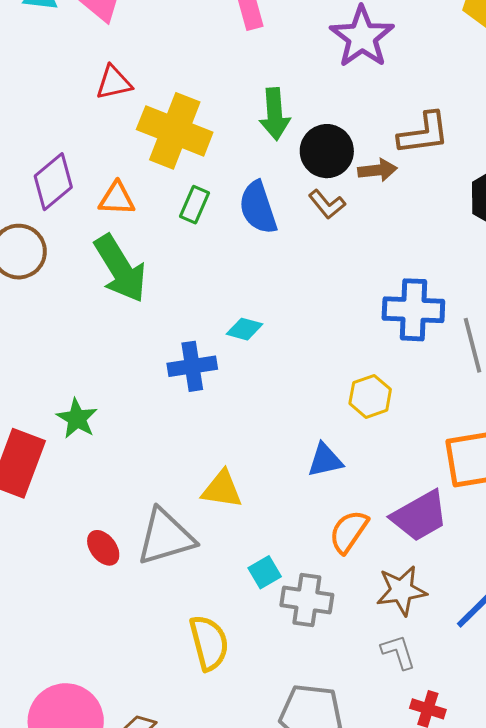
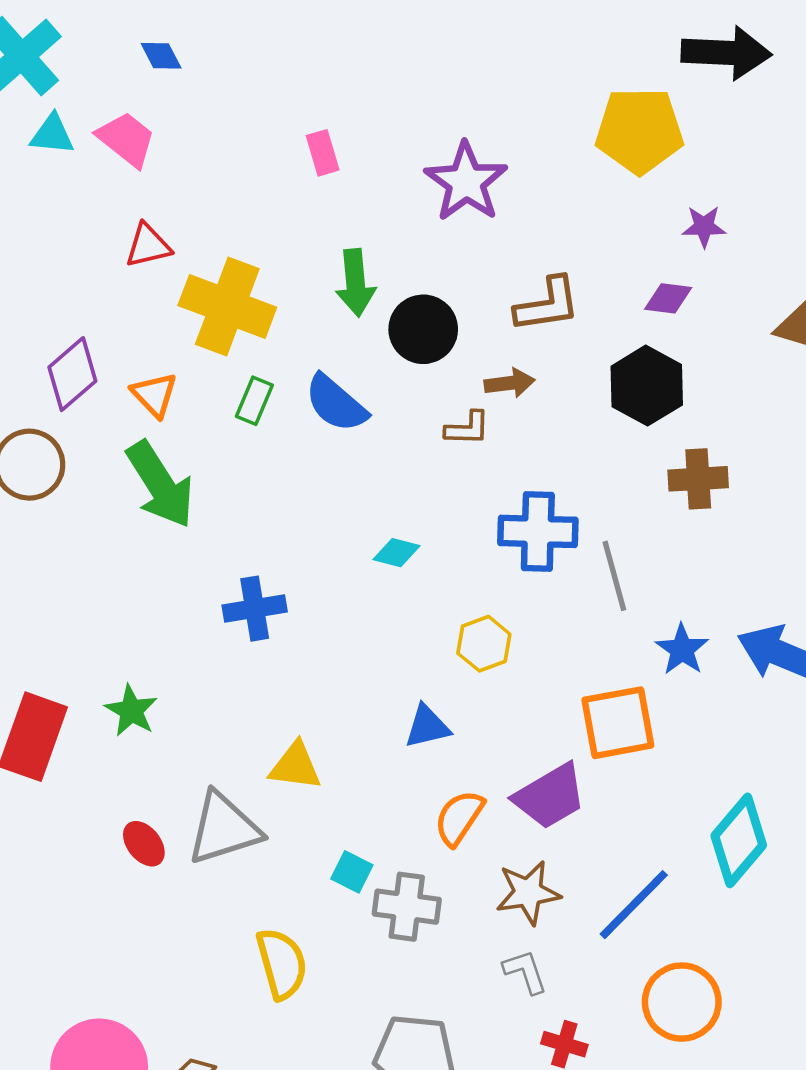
brown arrow: (377, 170) -> (510, 383), moved
orange triangle: (117, 199) -> (154, 395), turned 45
brown L-shape: (327, 204) -> (467, 428), moved, turned -48
blue semicircle: (258, 208) -> (336, 403), turned -30
cyan diamond: (244, 329) -> (397, 553), moved
green star: (77, 418) -> (131, 711), moved
cyan square: (265, 572) -> (352, 872), turned -32

